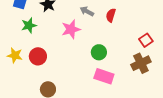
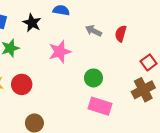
gray arrow: (87, 11) -> (93, 31), moved
red semicircle: (111, 15) -> (121, 34), moved

